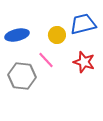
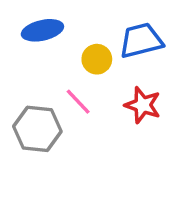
blue ellipse: (17, 35) -> (42, 30), moved

